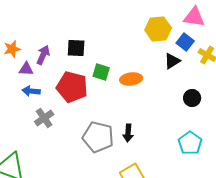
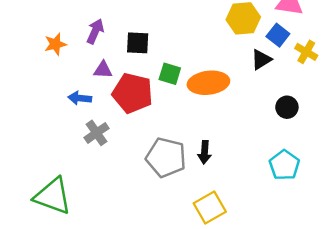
purple arrow: (43, 55) -> (95, 31), moved
purple triangle: (26, 69) -> (103, 70), moved
orange ellipse: (131, 79) -> (208, 83), size x1.4

